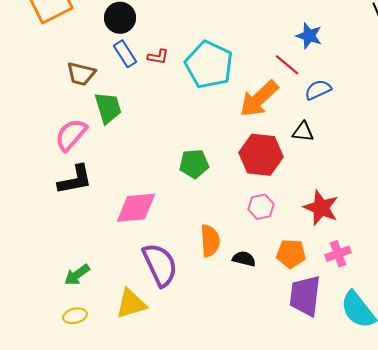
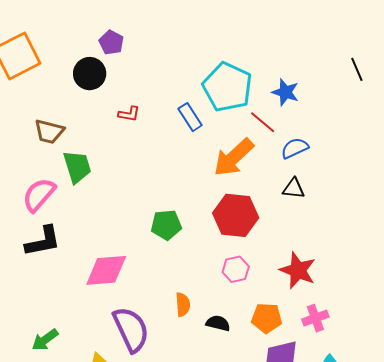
blue rectangle: (125, 54) -> (190, 117), moved
cyan pentagon: (209, 65) -> (227, 87), moved
black triangle: (303, 132) -> (294, 189), moved
orange semicircle: (210, 241) -> (183, 305), size x0.7

